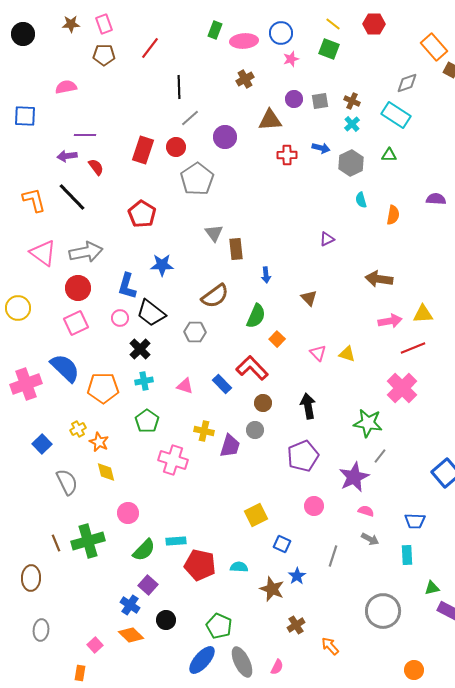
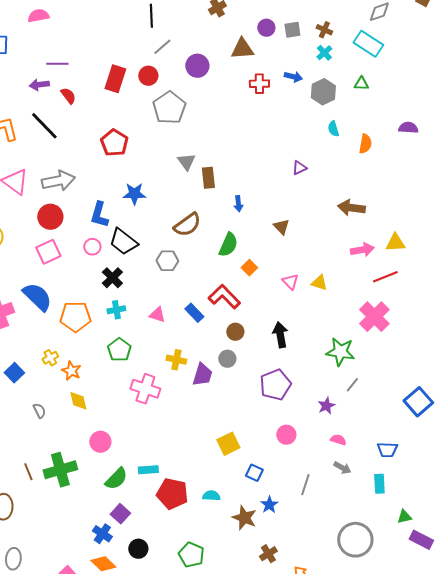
purple star: (354, 477) -> (326, 406), size x0.6
gray semicircle: (67, 482) -> (39, 411), size x0.6

